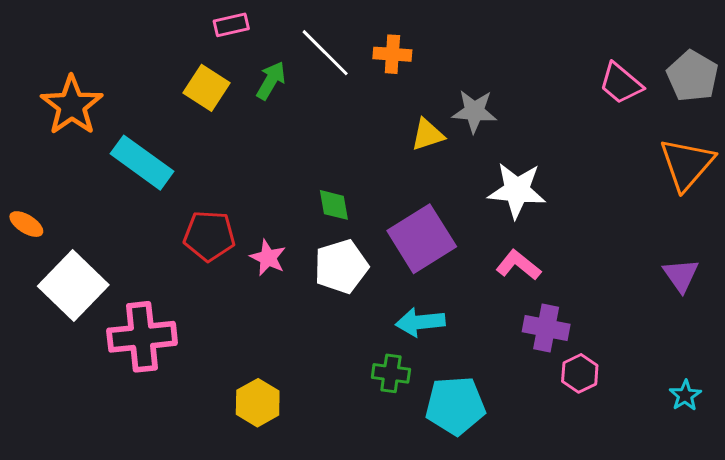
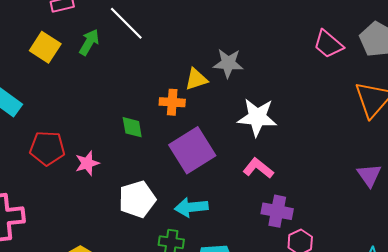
orange cross: (392, 54) -> (172, 102), moved
pink star: (268, 258) -> (87, 163), turned 30
white pentagon: (341, 266) -> (137, 199), moved

